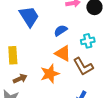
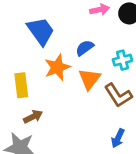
orange triangle: (63, 53) -> (89, 79), turned 42
orange star: (50, 74) -> (57, 67), moved

